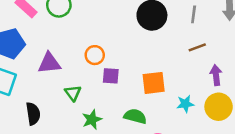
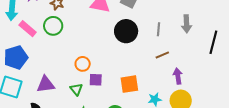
purple triangle: (49, 63) -> (46, 84), moved
green triangle: (73, 93) -> (76, 89), moved

